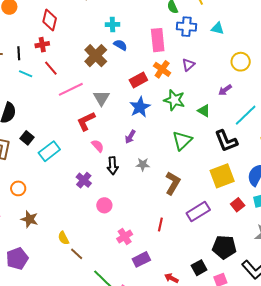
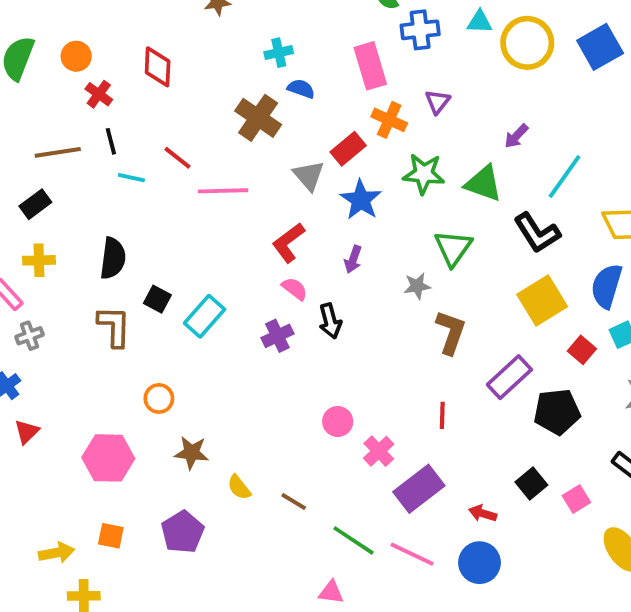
red cross: (42, 45) -> (99, 94), moved, turned -32
yellow circle: (241, 62) -> (527, 43), moved, size x1.4
pink line: (71, 89) -> (223, 191), turned 35
gray triangle: (101, 98) -> (309, 175), moved
green triangle: (204, 111) -> (484, 183), size x1.5
red L-shape: (86, 121) -> (288, 243), moved
gray star: (143, 164) -> (417, 286), moved
purple cross: (84, 180) -> (277, 336), moved, turned 35
pink circle: (104, 205) -> (338, 421), moved
yellow semicircle: (63, 238) -> (239, 487), moved
black pentagon: (224, 247) -> (557, 412), moved
purple rectangle: (141, 259) -> (419, 489), size x1.4

